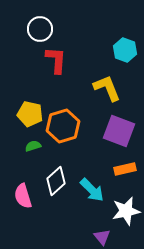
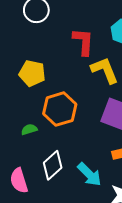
red L-shape: (56, 60) -> (83, 42), moved
yellow pentagon: (30, 114) -> (32, 73), moved

